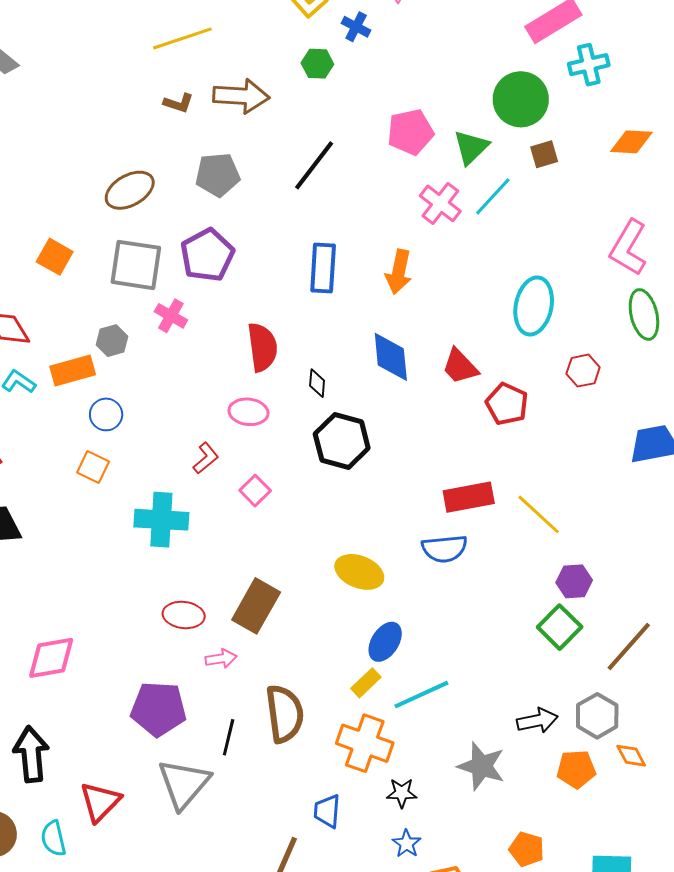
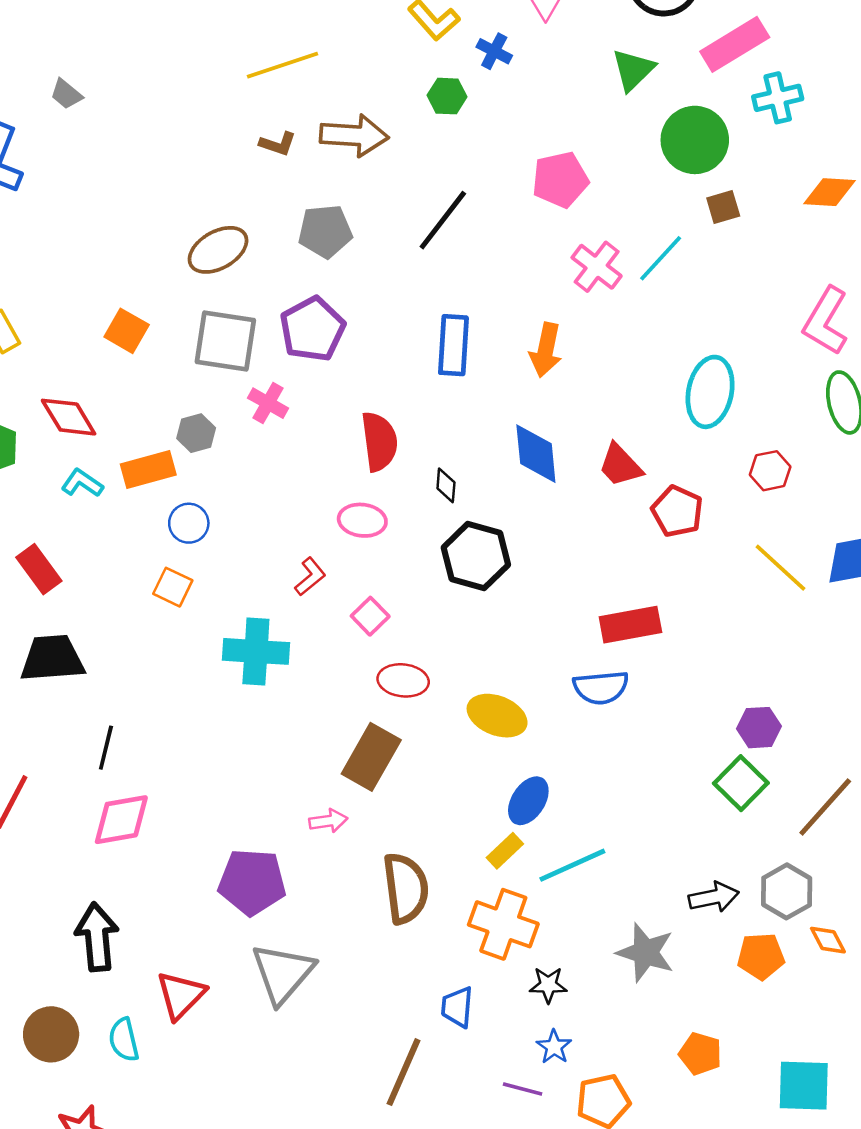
green triangle: (471, 147) -> (633, 70), moved
yellow line: (539, 514) -> (780, 568), moved
red ellipse: (184, 615) -> (403, 680), moved
black line: (229, 737) -> (106, 748), moved

